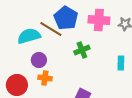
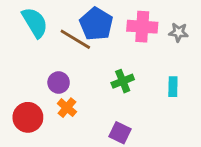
cyan semicircle: (29, 36) -> (35, 23), moved, turned 75
green cross: (82, 50) -> (123, 81), moved
orange cross: (45, 78) -> (67, 108), turned 32

